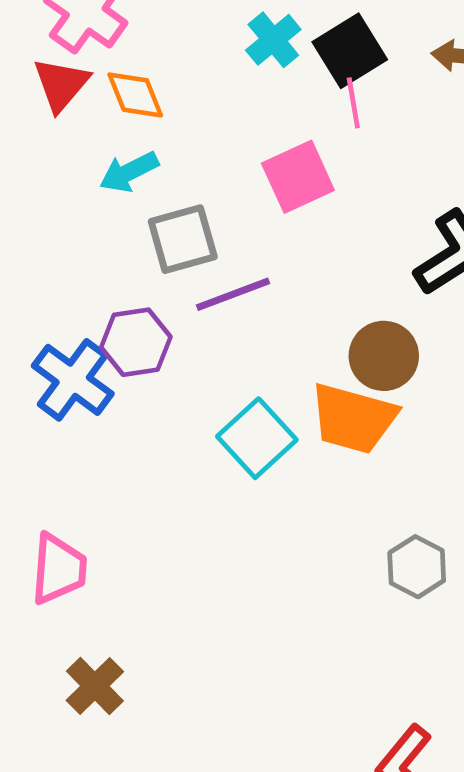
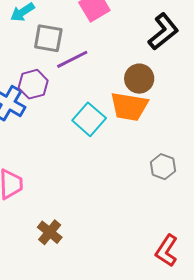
gray square: (183, 239) -> (48, 38), turned 32
brown cross: (95, 686) -> (50, 232), moved

